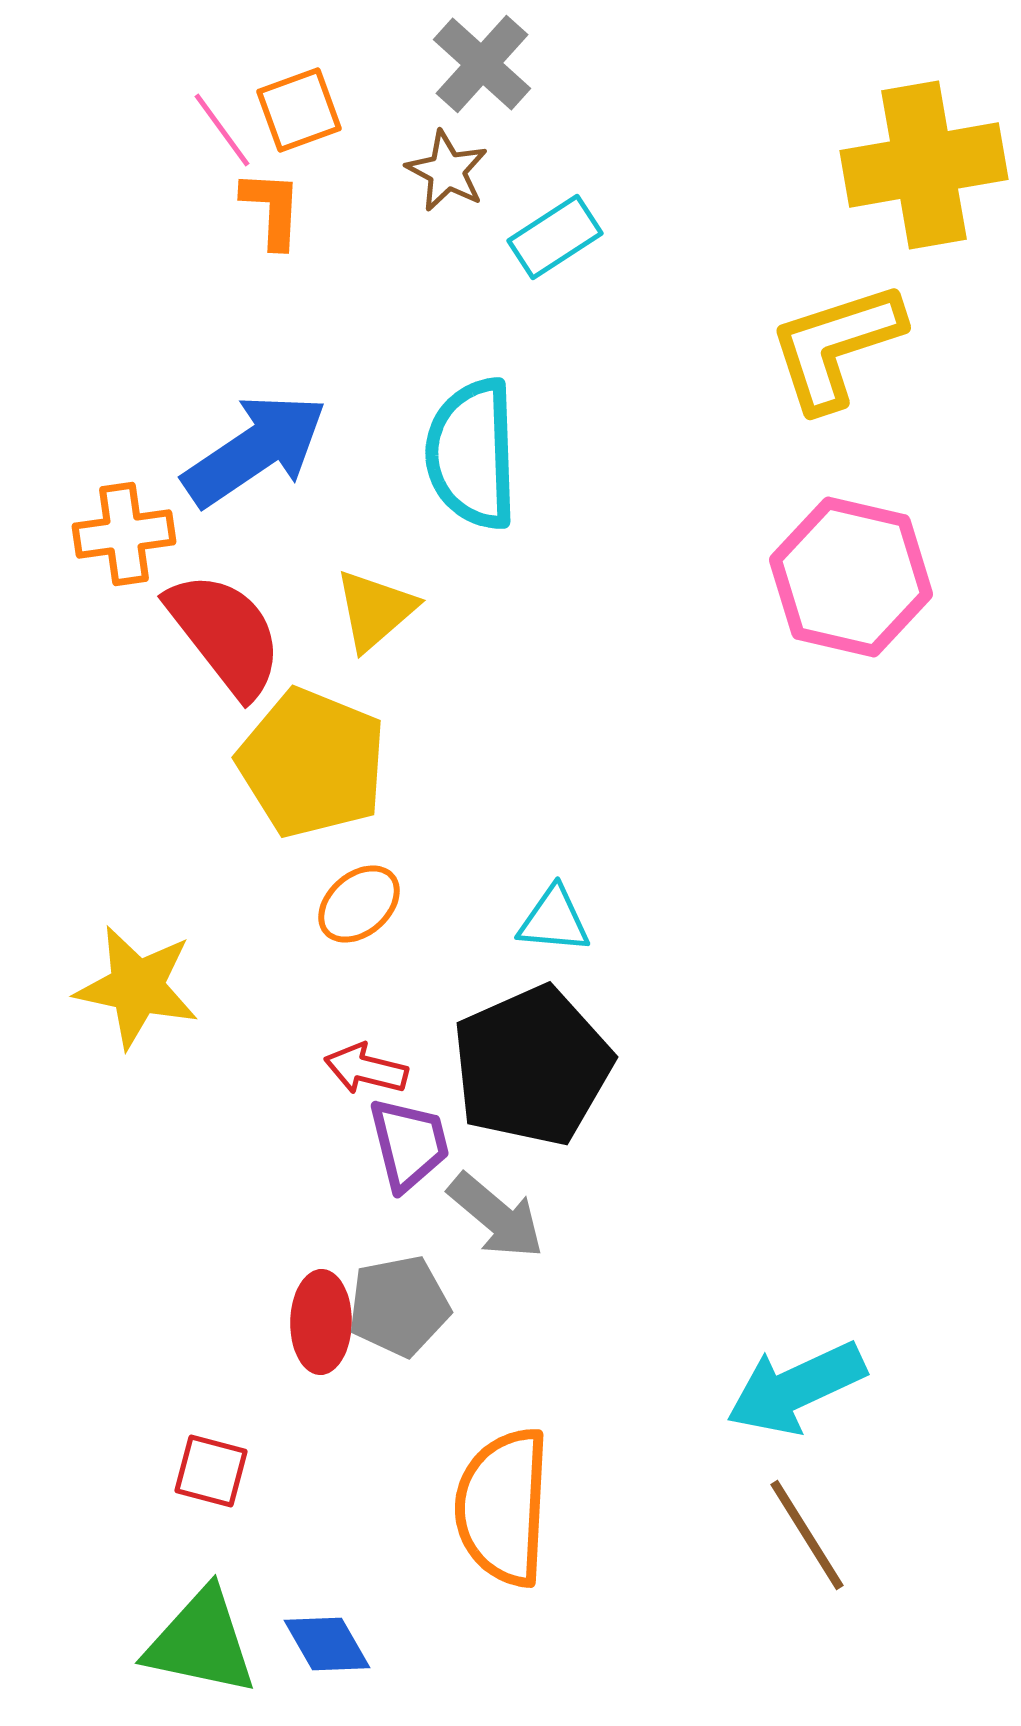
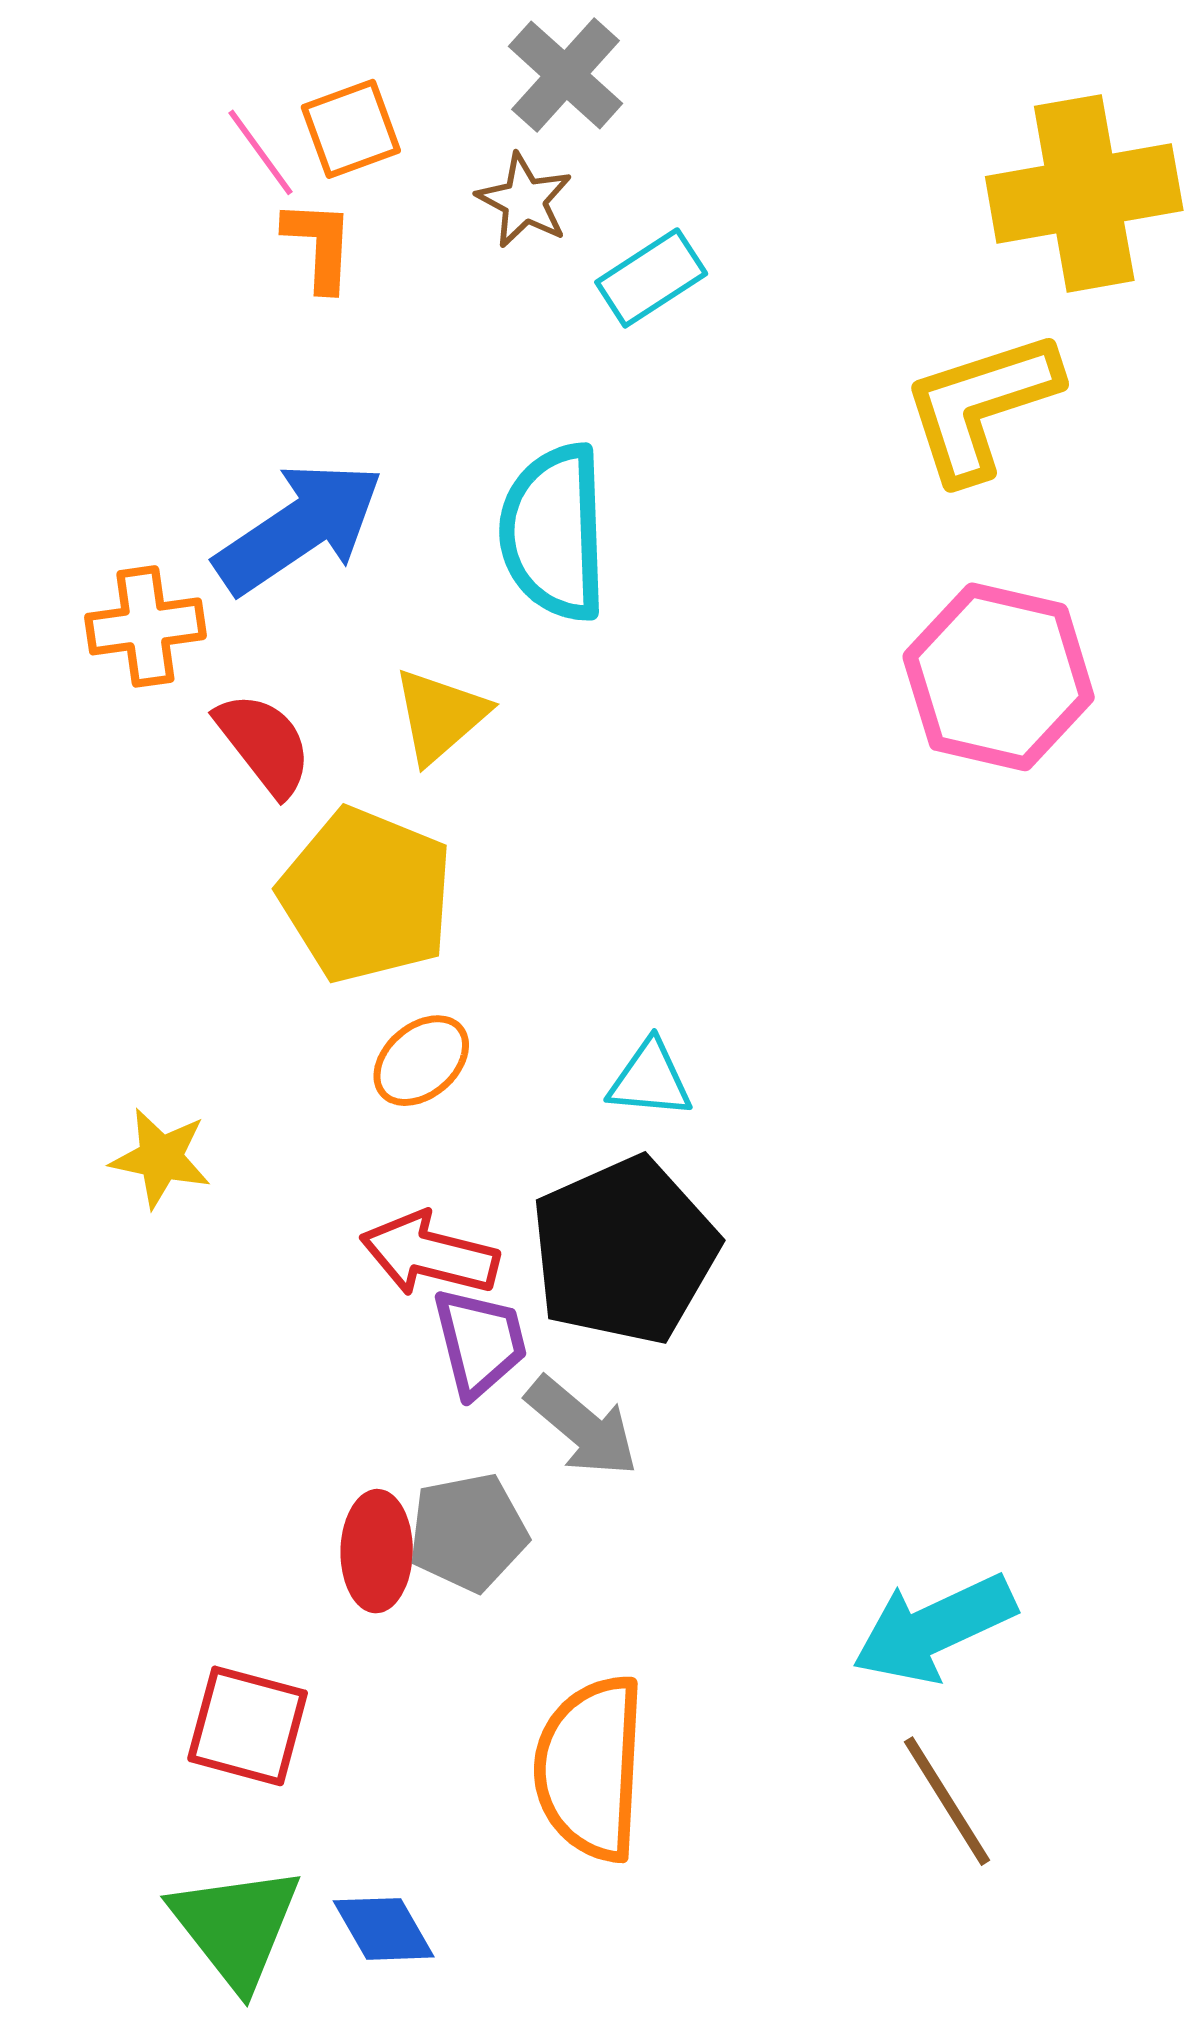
red semicircle: (225, 634) -> (264, 744), size x0.7
yellow star: (137, 987) -> (161, 1158), size x0.7
red arrow: (366, 1069) -> (429, 1254), size x1.4
red square: (211, 1471) -> (248, 1726), size x1.4
green triangle: (201, 1642) -> (236, 1927), turned 40

